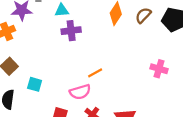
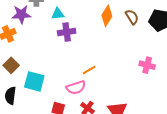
brown semicircle: (143, 15) -> (132, 17), turned 105
cyan square: (35, 84) -> (34, 81), size x1.5

